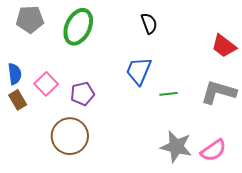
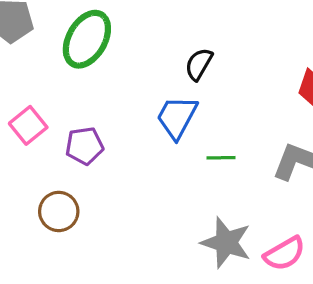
black semicircle: (149, 23) -> (199, 64), moved, turned -135
brown circle: (70, 136) -> (59, 211), size x0.7

